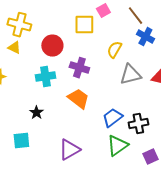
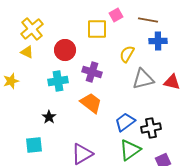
brown line: (135, 16) -> (148, 20), turned -42
yellow cross: (19, 25) -> (32, 29), turned 35
blue cross: (145, 37) -> (158, 41), turned -30

